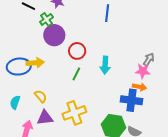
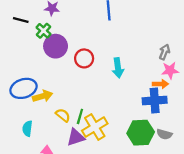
yellow arrow: (35, 63) -> (43, 96), moved
pink star: (143, 71) -> (170, 70), moved
green line: (76, 74) -> (80, 116), moved
yellow semicircle: (41, 96) -> (63, 115), moved
purple triangle: (45, 118) -> (76, 137), moved

